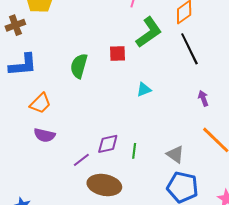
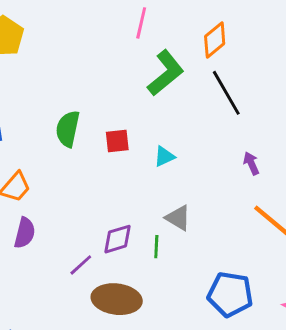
red square: (118, 53) -> (117, 141), moved
purple semicircle: (44, 135) -> (25, 233), turned -85
gray triangle: (175, 154) -> (178, 218), moved

